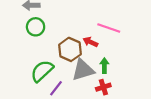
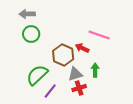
gray triangle: (83, 70) -> (75, 74), size x0.7
red cross: (103, 87) -> (79, 88), moved

